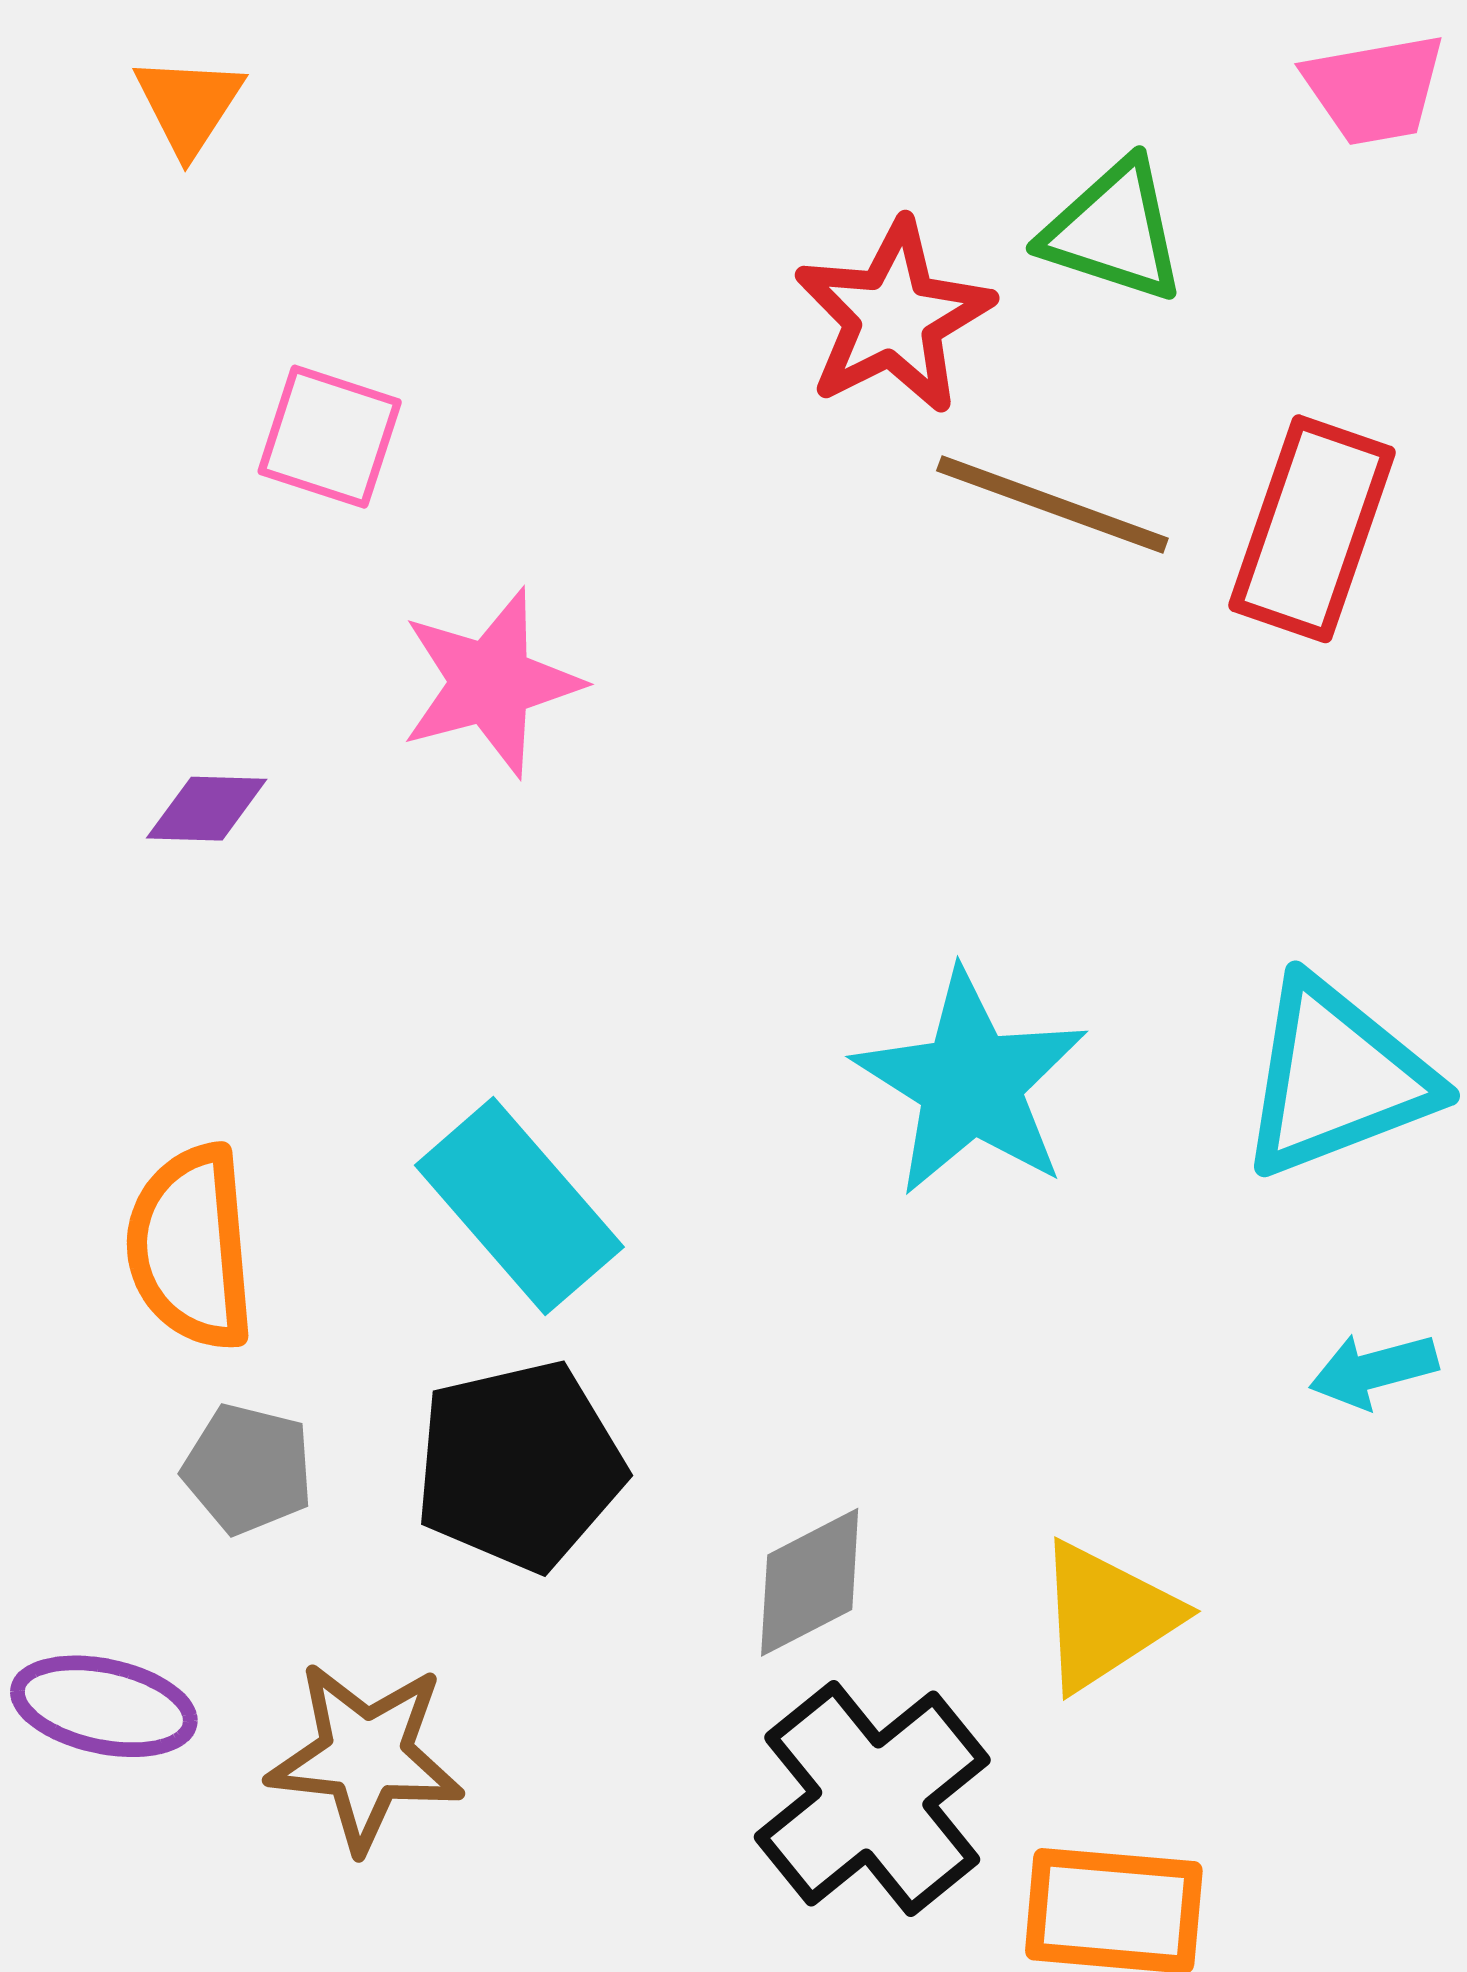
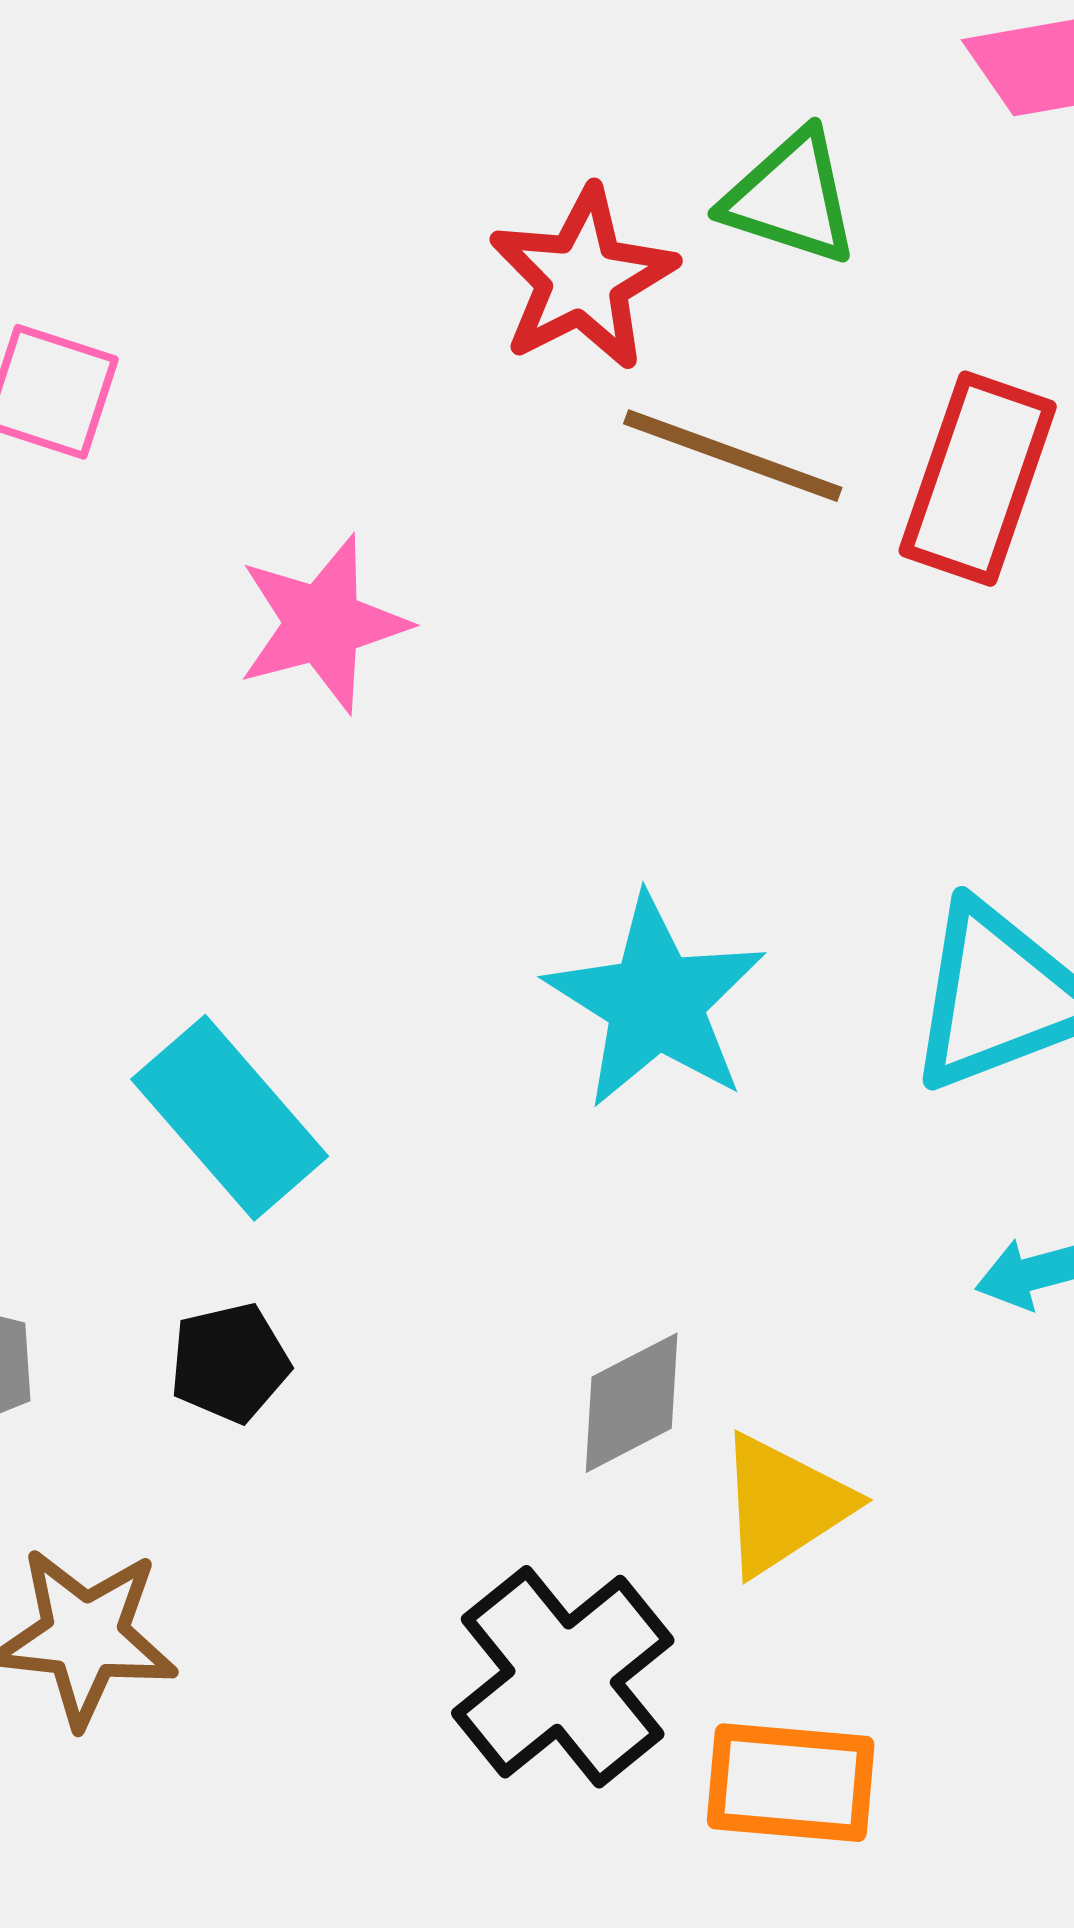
pink star: (491, 683) -> (323, 624), moved
black pentagon: (519, 1466) -> (230, 1363), size x0.6
gray diamond: (810, 1582) -> (632, 1403), moved

